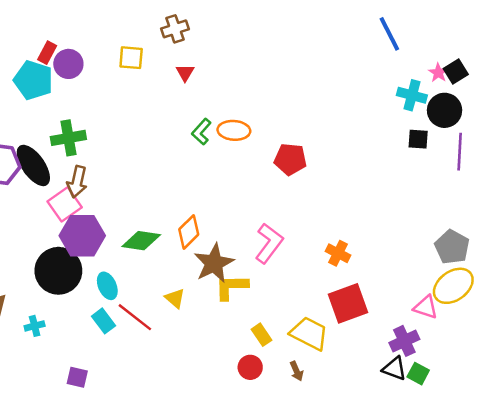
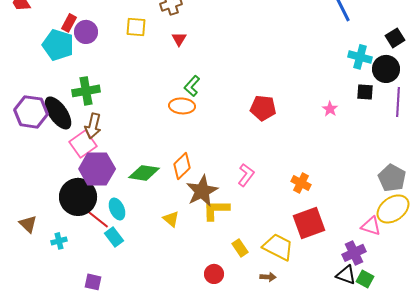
pink star: (438, 73) -> (330, 109), moved
orange ellipse: (234, 130) -> (182, 106), moved
pink L-shape: (269, 243) -> (246, 175), size x0.7
red line: (135, 317) -> (95, 217), moved
red circle: (250, 367) -> (214, 274), moved
brown arrow: (297, 371) -> (268, 277), turned -63

